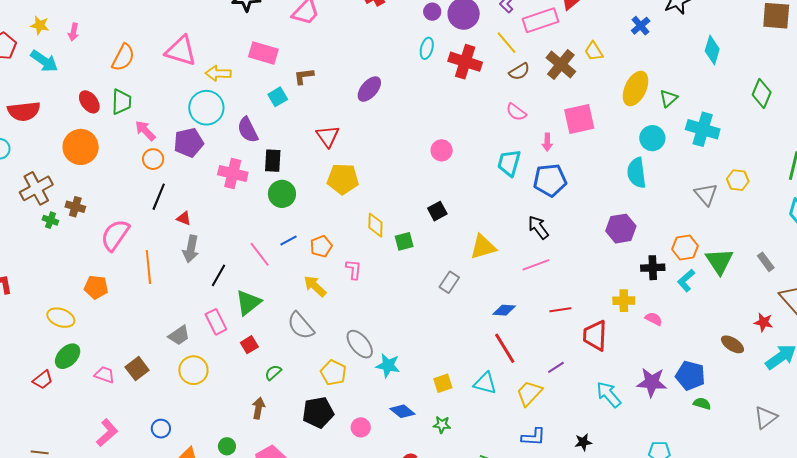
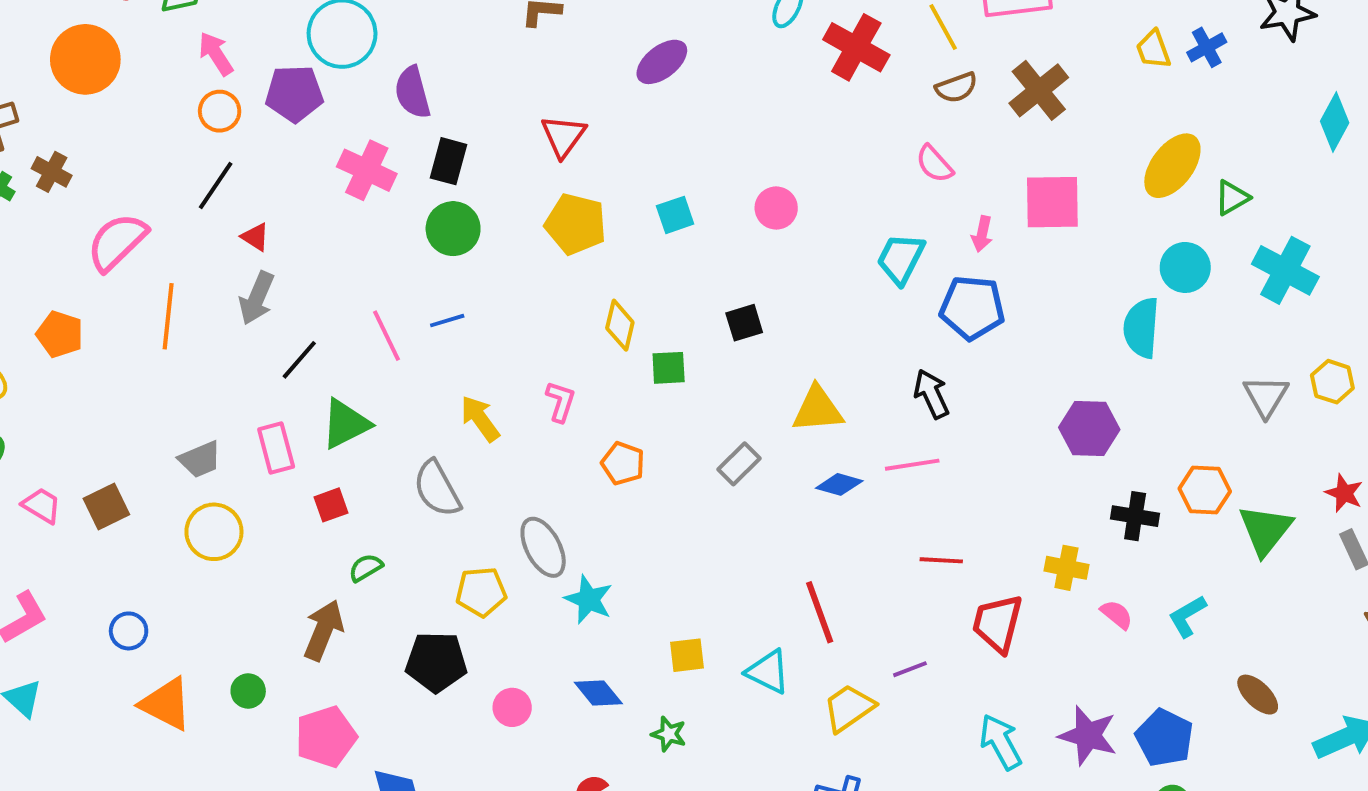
yellow trapezoid: (594, 51) -> (1153, 49), moved
cyan square: (278, 97) -> (675, 215), moved
orange pentagon: (321, 246) -> (623, 463), moved, turned 30
cyan L-shape: (686, 281) -> (1187, 616), moved
blue diamond: (504, 310) -> (839, 484), moved
red star: (764, 322) -> (1344, 493), moved
yellow pentagon: (333, 373) -> (481, 592), turned 30
brown arrow: (258, 408) -> (324, 630), size x1.4

